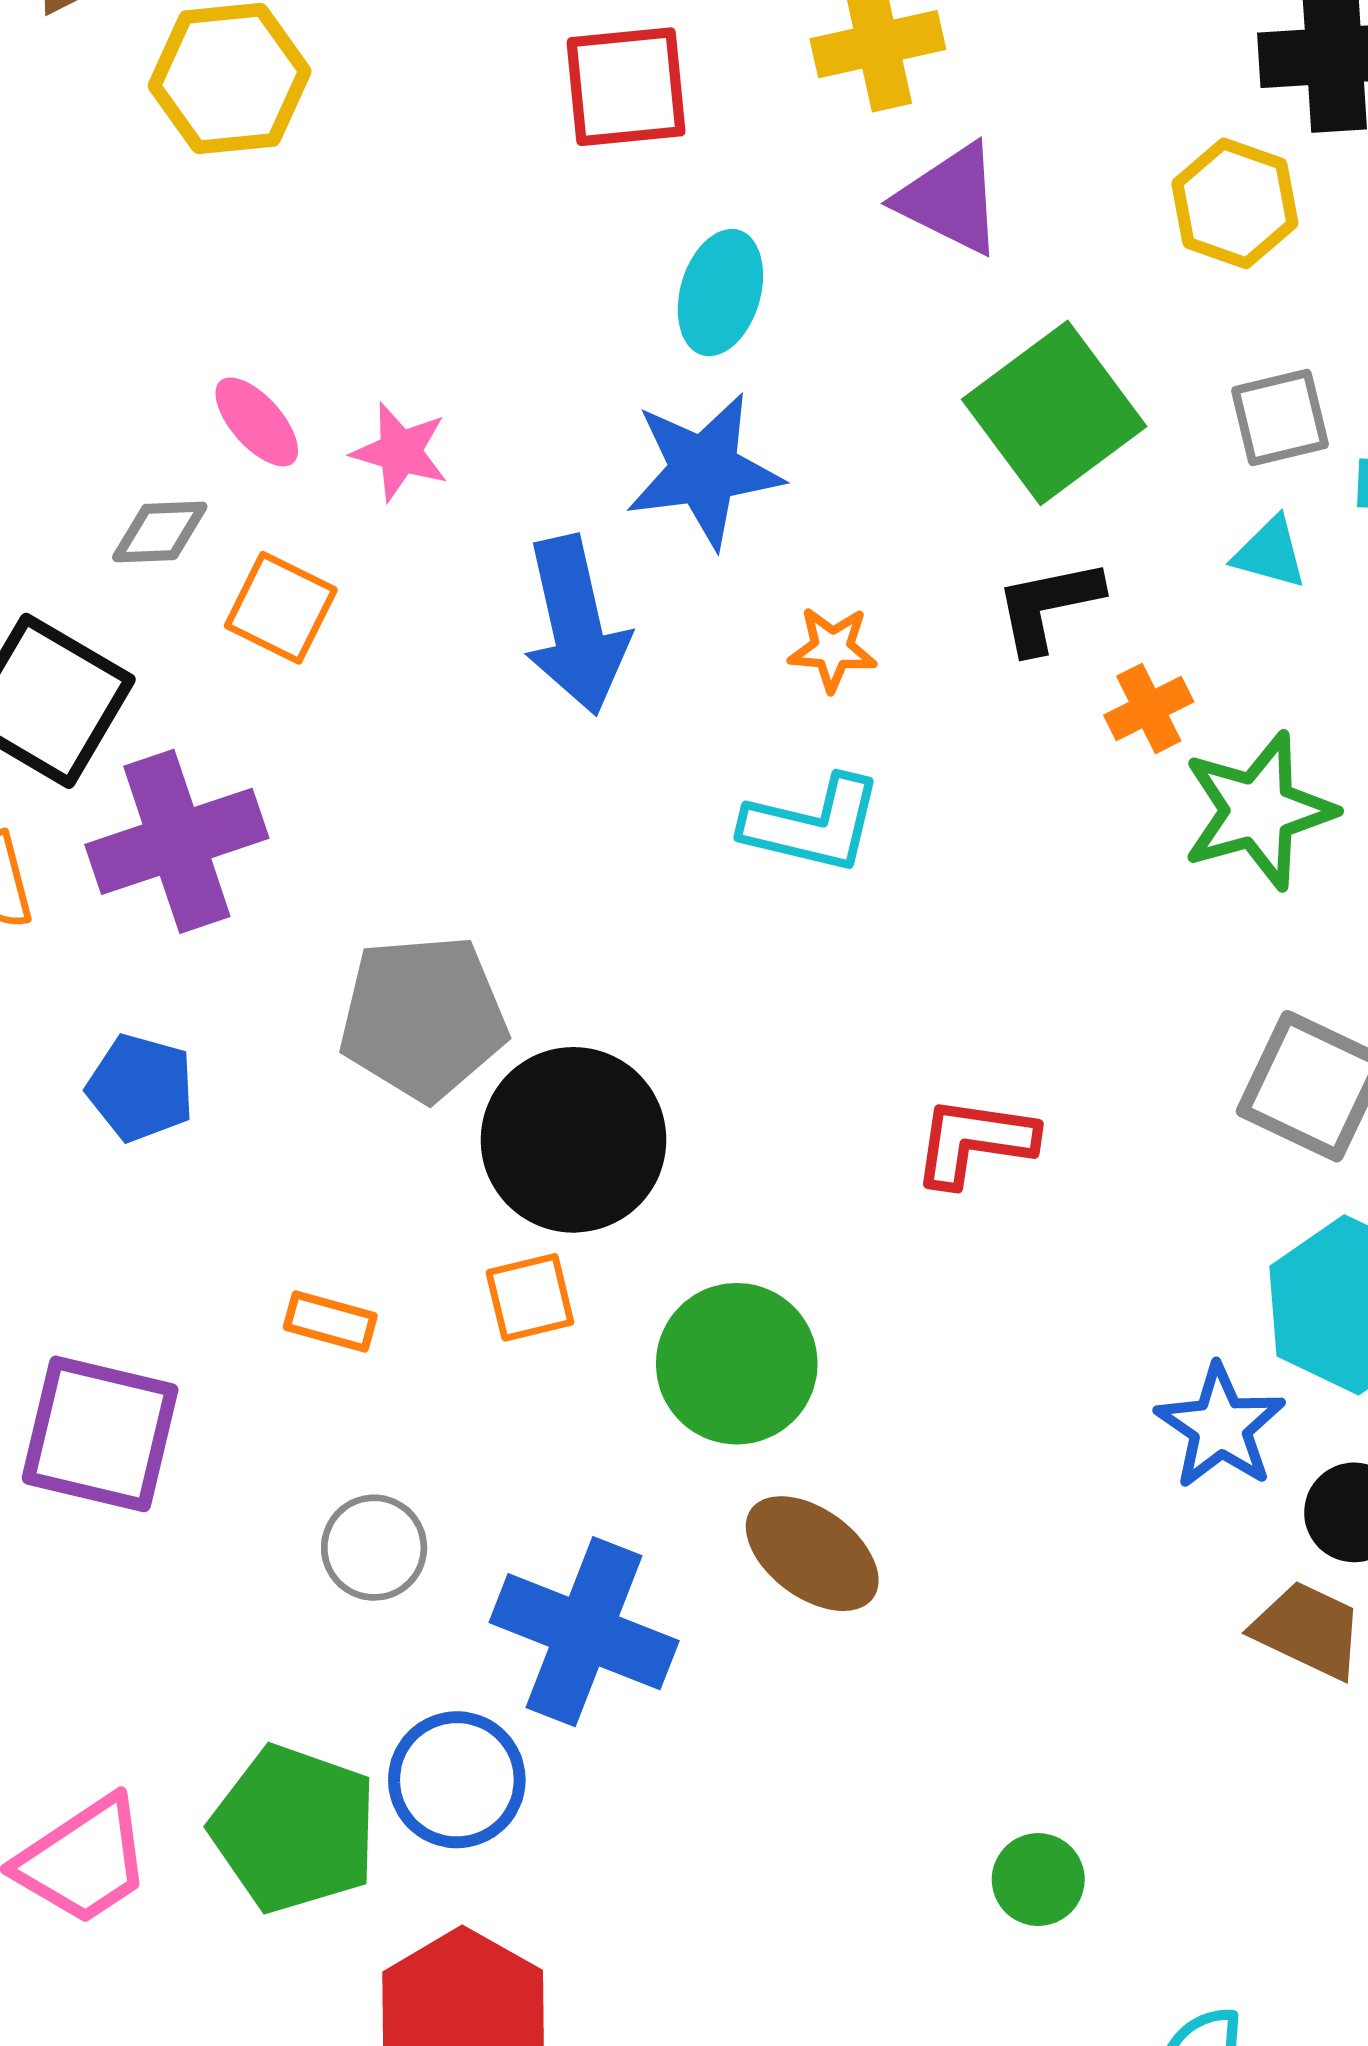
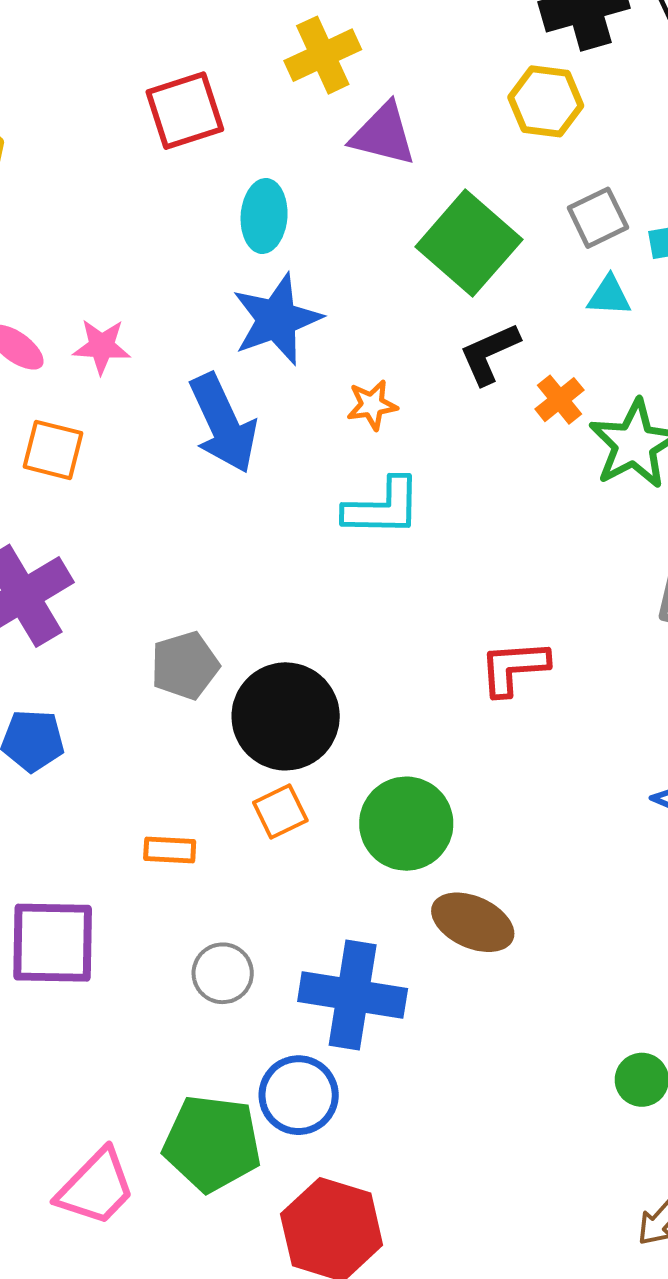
gray pentagon: (423, 1018) -> (185, 666), size x0.7

